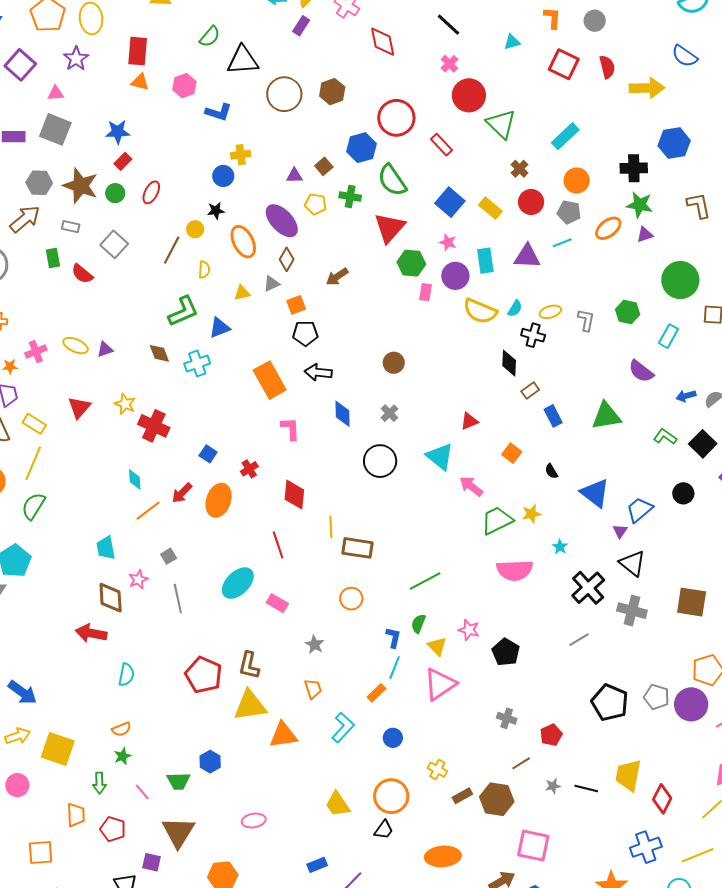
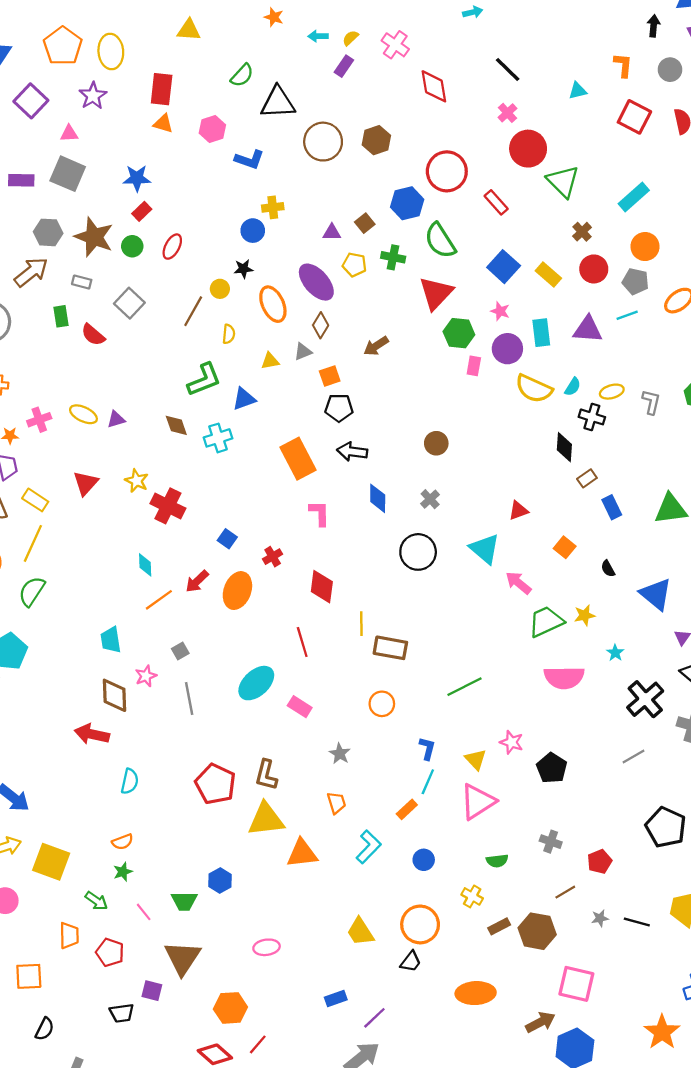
green semicircle: (418, 624) -> (497, 861), moved, turned -120
green arrow: (99, 783) -> (96, 901), turned -55

